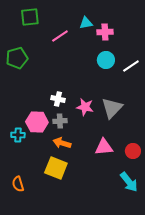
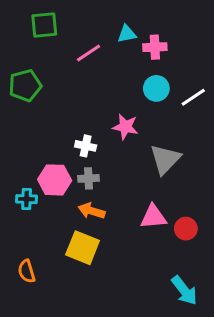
pink star: (85, 107) -> (125, 127), moved
red circle: (133, 151) -> (186, 229), moved
cyan arrow: (129, 182) -> (184, 291), moved

